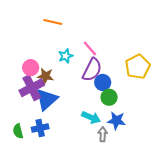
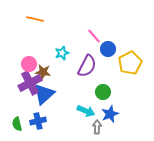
orange line: (53, 22) -> (35, 19), moved
pink line: (90, 49) -> (94, 36), moved
blue circle: (103, 82) -> (108, 49), moved
blue star: (116, 121) -> (110, 114), turned -30

